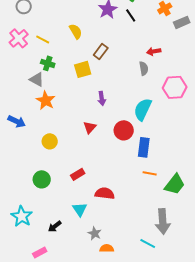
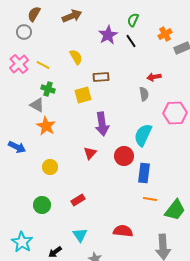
brown rectangle: (101, 51) -> (101, 77), turned 49
purple arrow: (102, 98) -> (102, 124), size x1.6
red semicircle: (105, 193) -> (123, 231), moved

